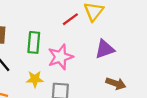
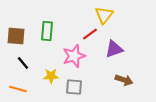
red line: (70, 19) -> (90, 34), moved
green rectangle: (34, 42) -> (47, 31), moved

